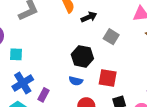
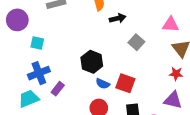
black hexagon: (82, 56) -> (92, 62), moved
blue semicircle: (76, 81) -> (103, 84), moved

